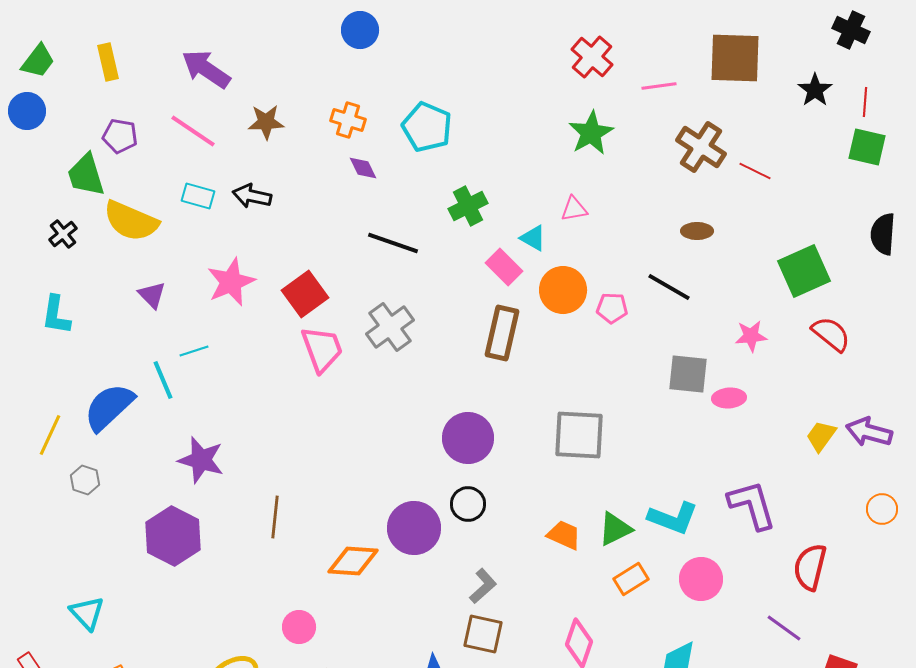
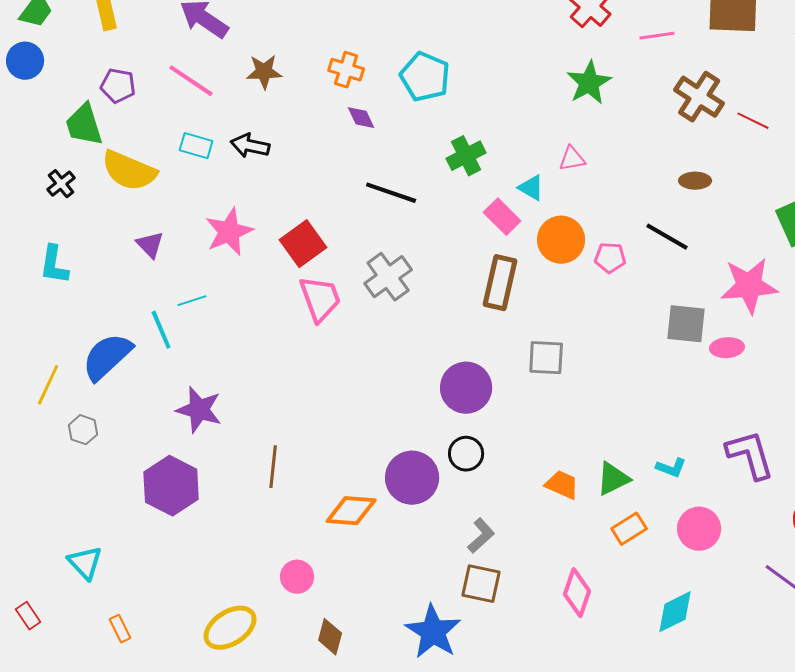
pink star: (751, 336) -> (749, 286), size x1.8
gray square: (579, 435) -> (546, 358), moved, size x0.7
cyan L-shape: (673, 518) -> (671, 468), size x0.6

